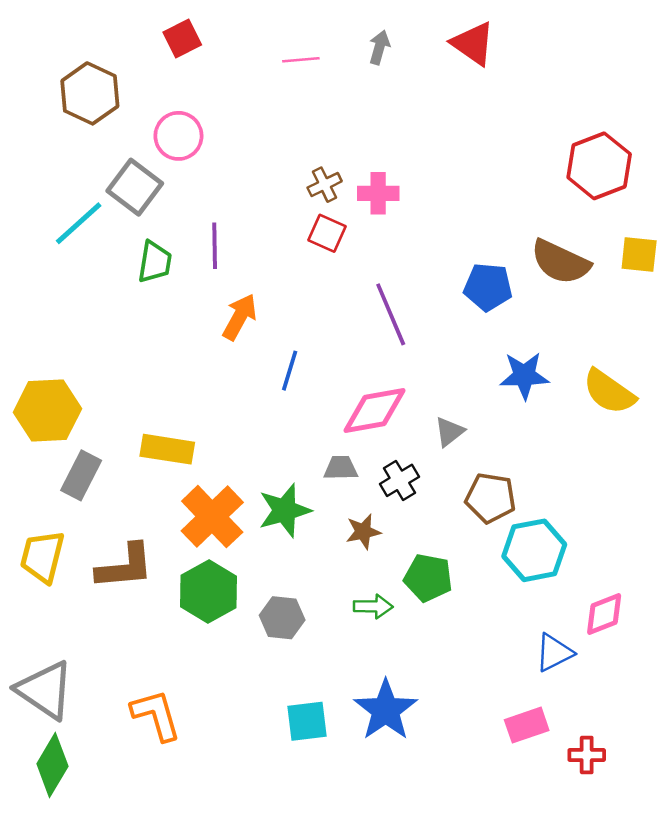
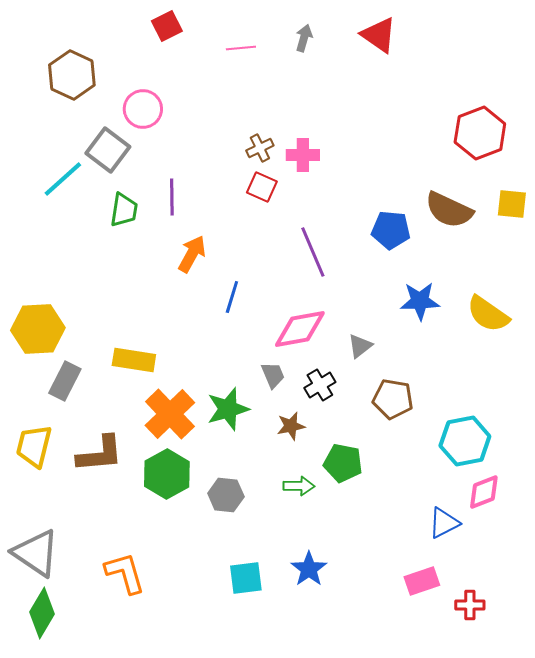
red square: (182, 39) -> (167, 26), moved
gray trapezoid: (341, 468) -> (273, 375), turned 68
cyan hexagon: (534, 550) -> (465, 441), moved
blue star: (386, 710) -> (309, 569), size x0.7

